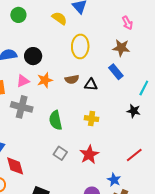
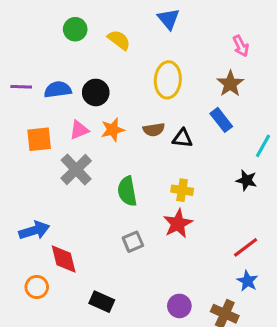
yellow semicircle: (59, 18) -> (119, 40), moved
brown star: (121, 48) -> (230, 84), turned 30
gray cross: (22, 107) -> (76, 170), turned 30
gray square: (60, 153) -> (133, 242), turned 32
red star: (89, 155) -> (178, 224), moved
blue star: (114, 180) -> (247, 281), moved

